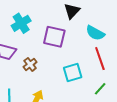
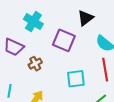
cyan cross: (21, 23) -> (33, 22), turned -36

